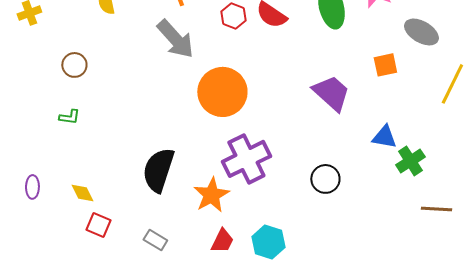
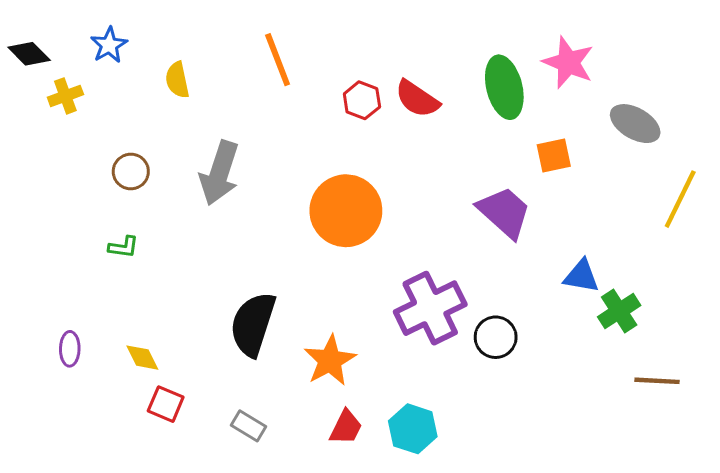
gray arrow: (175, 39) -> (219, 173), moved, turned 60
orange square: (385, 65) -> (554, 156), moved
purple cross: (246, 159) -> (430, 308), moved

